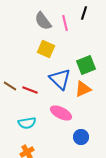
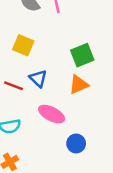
yellow square: (46, 49) -> (23, 45), moved
blue triangle: (60, 79) -> (38, 78), moved, size x0.7

